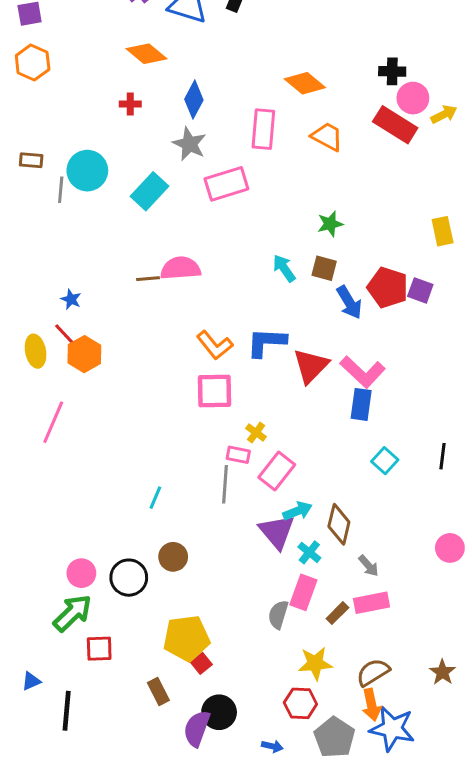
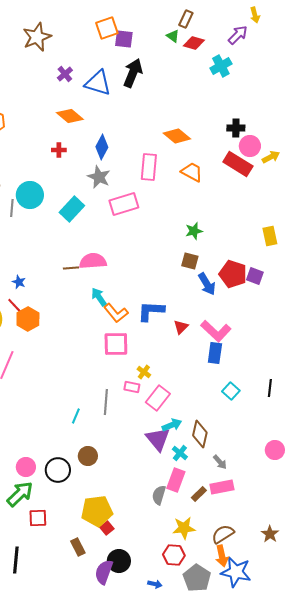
cyan arrow: (284, 268) -> (99, 297), moved
red triangle: (311, 366) -> (181, 327), size x0.6
gray line: (225, 484) -> (106, 402), moved

